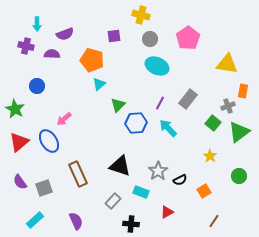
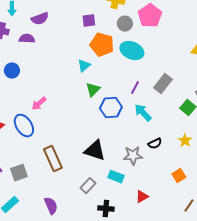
pink pentagon: (188, 38) -> (150, 16), moved
orange pentagon: (92, 60) -> (102, 45), moved
cyan triangle: (99, 84) -> (84, 66), moved
gray star: (158, 171) -> (133, 156), turned 30
black semicircle: (180, 180) -> (155, 144), moved

